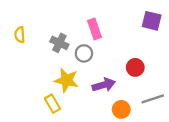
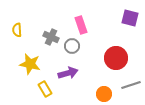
red circle: (135, 67) -> (116, 58), size x1.5
yellow star: (66, 80) -> (30, 64), moved
purple arrow: (104, 85) -> (68, 73), moved

